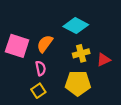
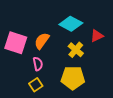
yellow cross: (81, 53) -> (76, 50), turned -35
red triangle: (104, 60) -> (97, 36), moved

